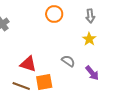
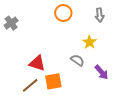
yellow star: (89, 39) -> (89, 42), moved
brown line: (21, 86) -> (30, 85), turned -60

